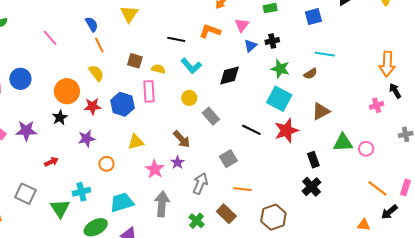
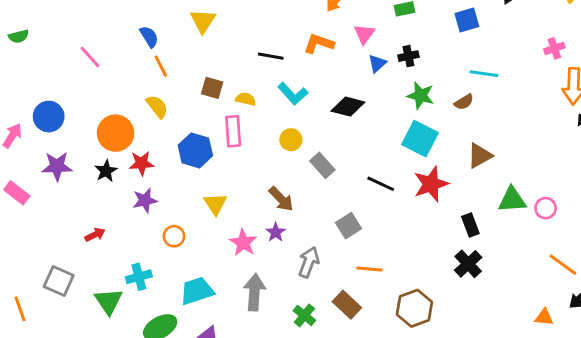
black diamond: (229, 75) -> (348, 107), turned 30
pink cross: (377, 105) -> (554, 48), moved
red star: (92, 106) -> (141, 163), moved
purple star: (26, 131) -> (57, 166), moved
yellow triangle: (136, 142) -> (215, 204), turned -48

